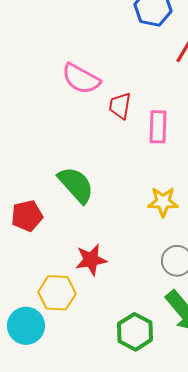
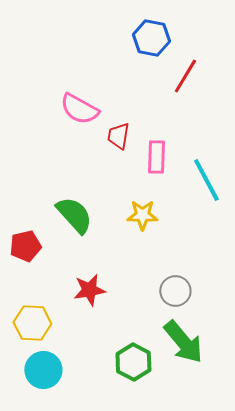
yellow star: (163, 202) -> (142, 215), moved
yellow hexagon: (57, 293) -> (32, 323), moved
cyan circle: (26, 326) -> (43, 370), moved

